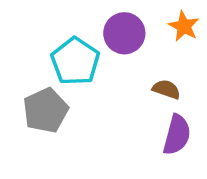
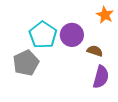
purple circle: (124, 33) -> (72, 35), moved

